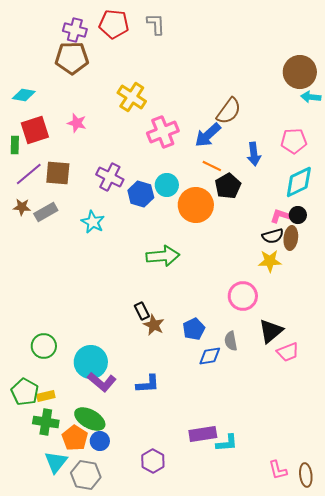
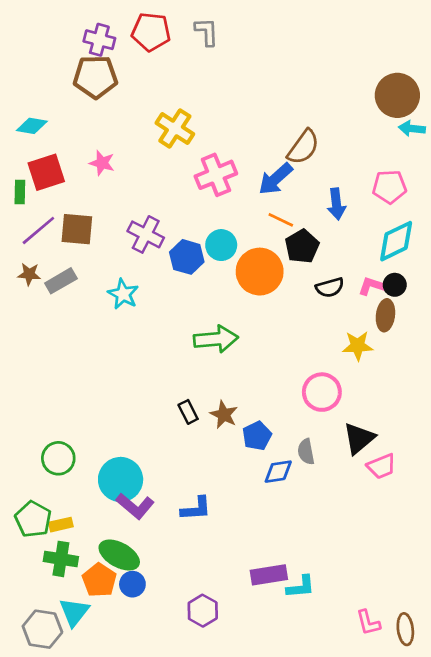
black semicircle: (273, 236) -> (330, 287), moved
brown star: (154, 325) -> (224, 415), moved
gray hexagon: (86, 475) -> (42, 629), moved

